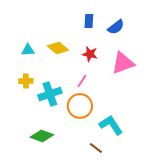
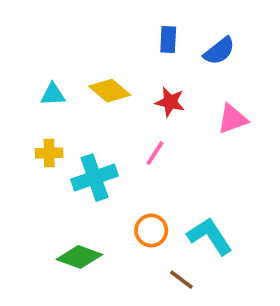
pink triangle: (123, 63) -> (232, 119), size x0.7
orange circle: (80, 106) -> (151, 230), moved, size x0.7

